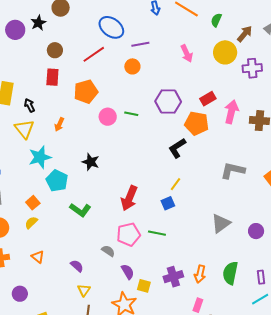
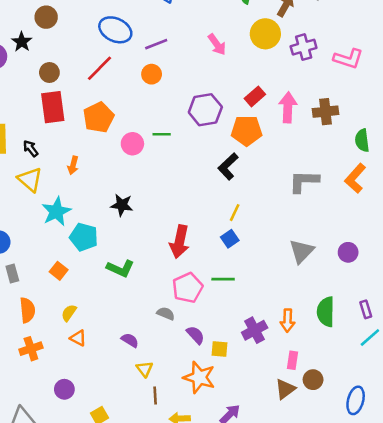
red rectangle: (52, 77) -> (53, 107), size x1.4
yellow semicircle: (31, 223) -> (69, 313), moved

